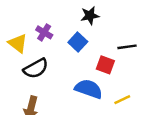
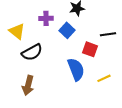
purple cross: (44, 32) -> (46, 18), moved, turned -32
blue semicircle: (89, 89) -> (76, 69), turned 50

